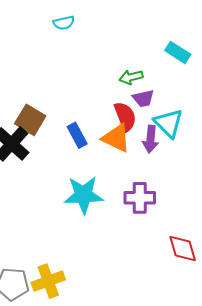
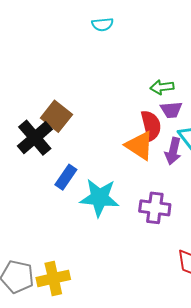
blue rectangle: (77, 135) -> (66, 177), moved, turned 55

